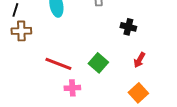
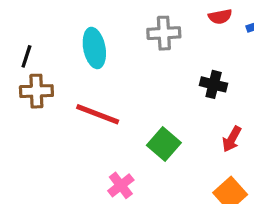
red line: (58, 64) -> (98, 114), moved
pink cross: (72, 88) -> (121, 185), turned -35

